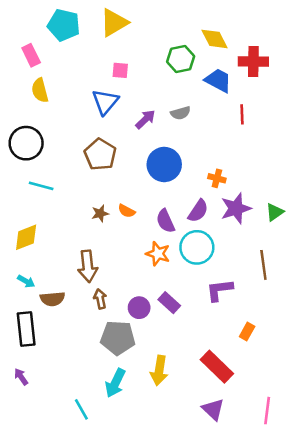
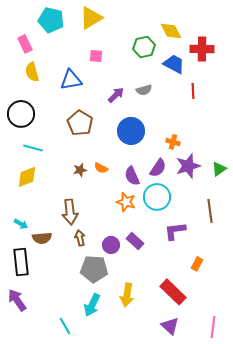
blue triangle: (105, 102) -> (71, 80), moved, turned 40
yellow diamond: (26, 237) -> (27, 177), moved
purple arrow: (21, 377) -> (17, 300), size x1.6

